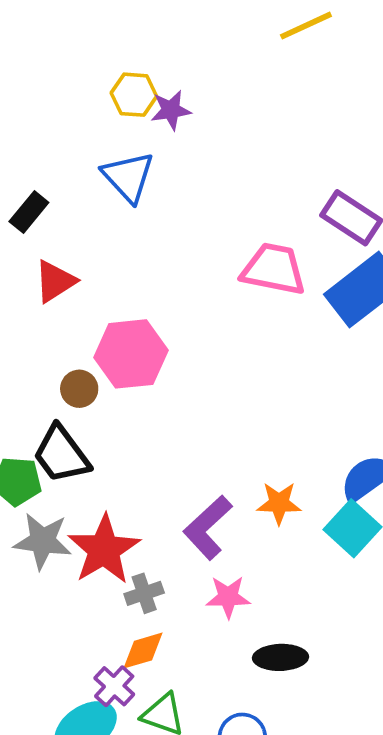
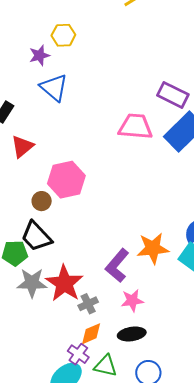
yellow hexagon: (134, 95) -> (63, 35), moved
purple star: (171, 110) -> (39, 55), moved
orange star: (279, 503) -> (153, 248), size x1.4
black ellipse: (281, 657) -> (132, 334), moved

